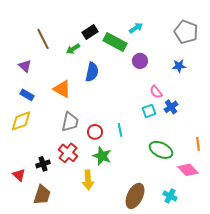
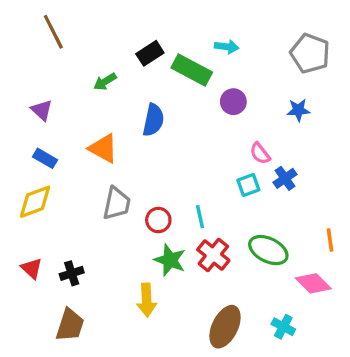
cyan arrow: (136, 28) -> (227, 47), turned 40
brown line: (43, 39) -> (53, 32), moved
green arrow: (73, 49) -> (105, 82), moved
red cross: (68, 153) -> (213, 255), moved
red triangle: (19, 175) -> (32, 268), moved

